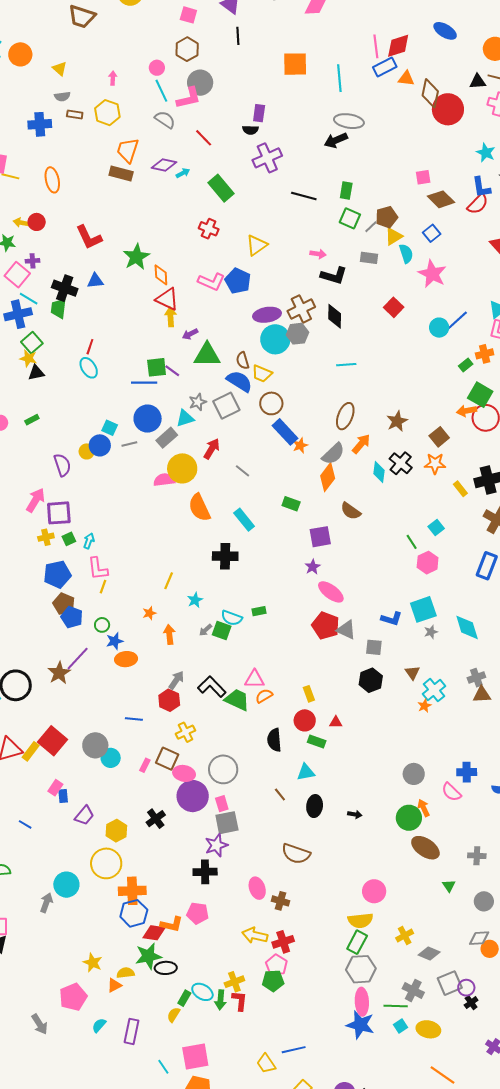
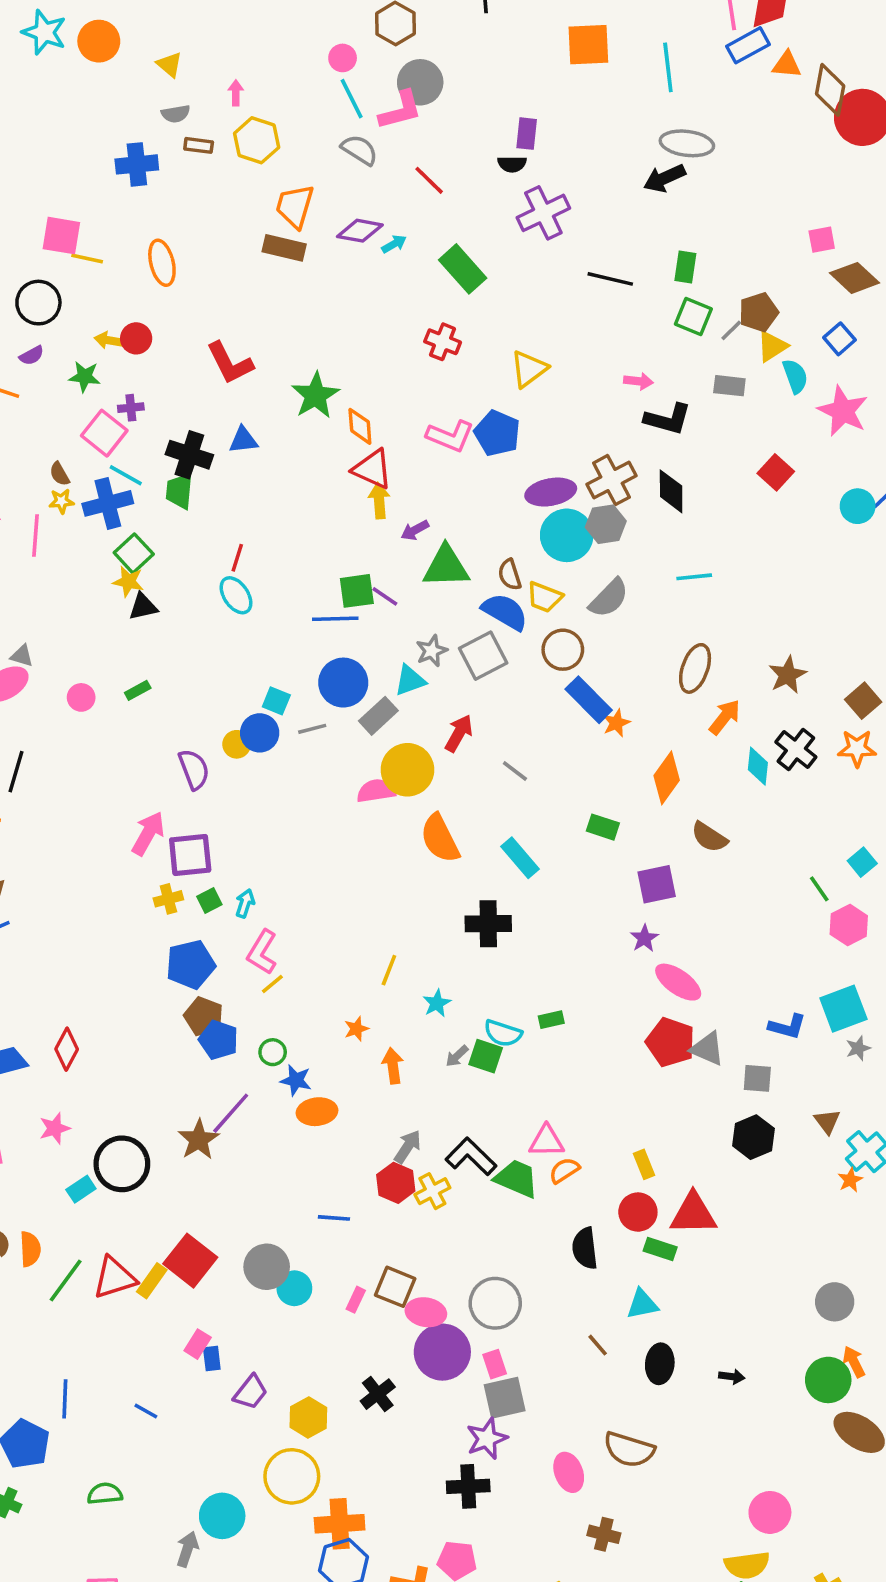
pink arrow: (113, 78) -> (236, 93), moved
gray semicircle: (333, 454) -> (609, 598), moved
pink L-shape: (98, 569) -> (262, 952), turned 40
yellow line: (103, 587) -> (272, 984), turned 32
blue star: (115, 641) -> (296, 1080), turned 30
red triangle: (336, 722) -> (693, 1214), size x2.0
yellow cross: (185, 732) -> (432, 1191), moved
pink ellipse: (257, 888) -> (569, 1472), moved

